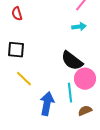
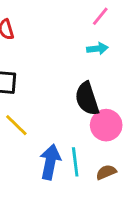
black semicircle: (72, 61) -> (87, 99), turned 35
cyan line: (70, 93) -> (75, 162), moved

